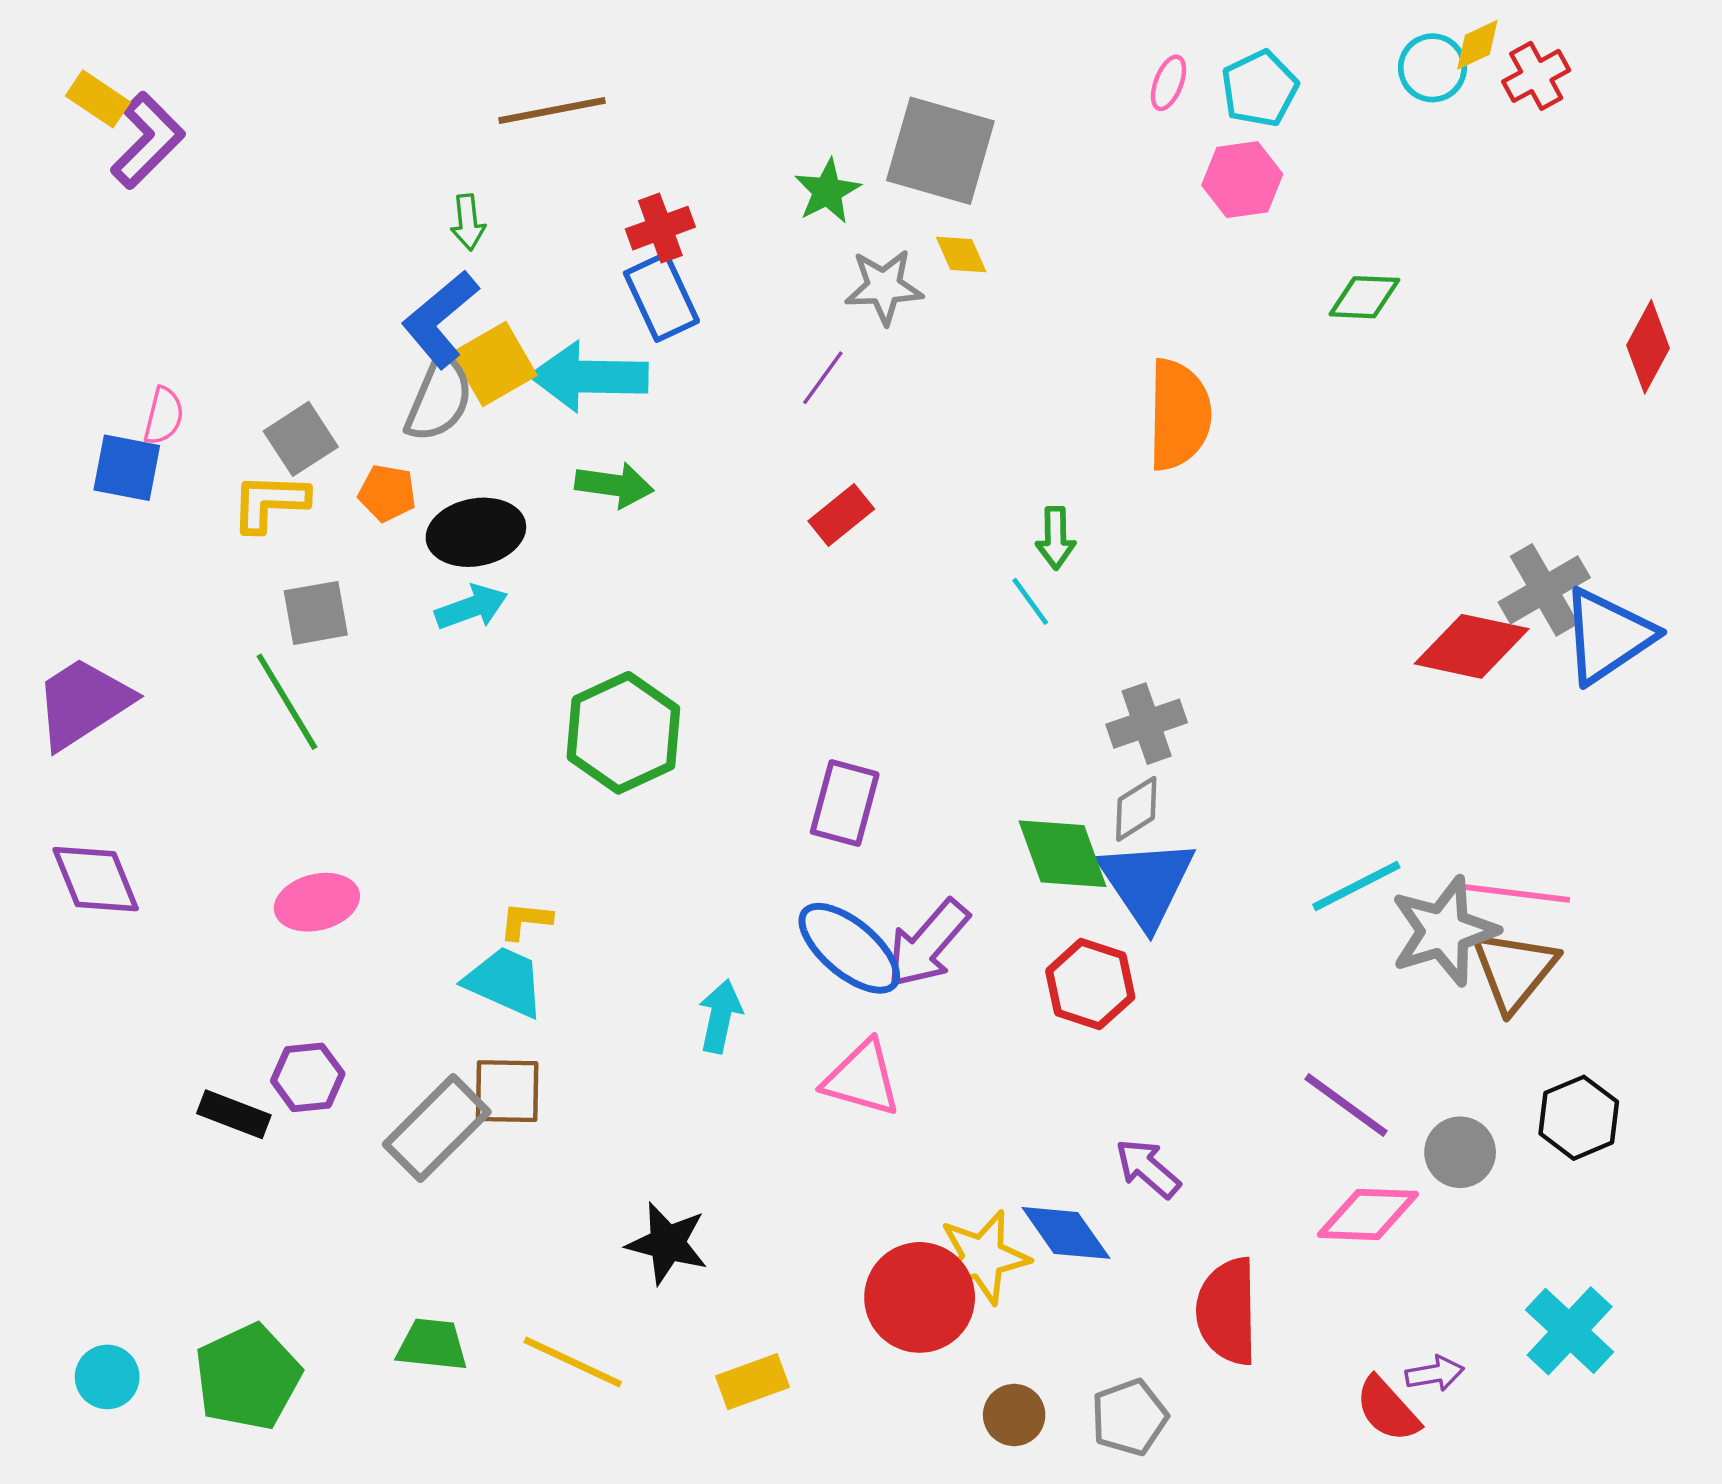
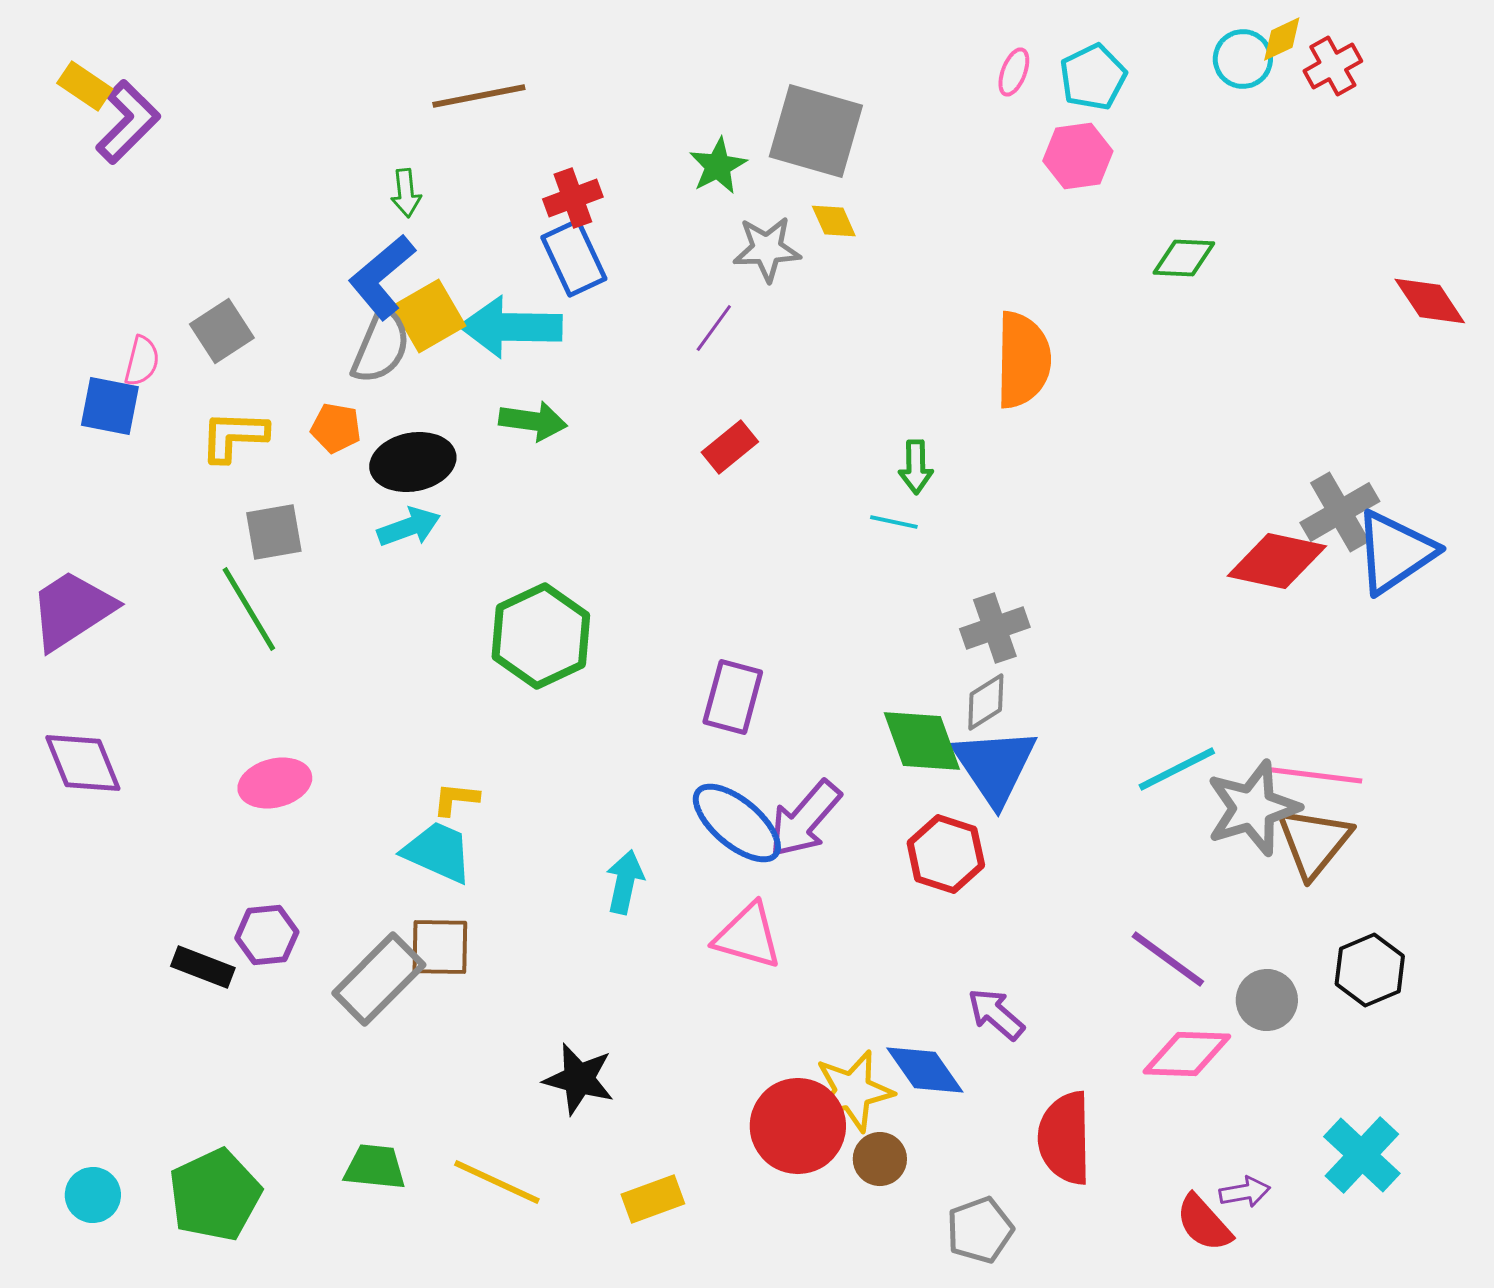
red diamond: (1648, 347) -> (1430, 301), turned -62
gray square: (301, 439) -> (222, 331), moved
cyan line: (1030, 601) -> (894, 522), turned -42
brown circle: (1014, 1415) -> (880, 1159), moved

